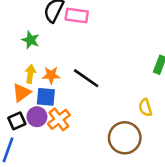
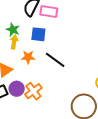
yellow arrow: (30, 74) -> (14, 42), moved
blue square: (46, 97) -> (38, 34), moved

